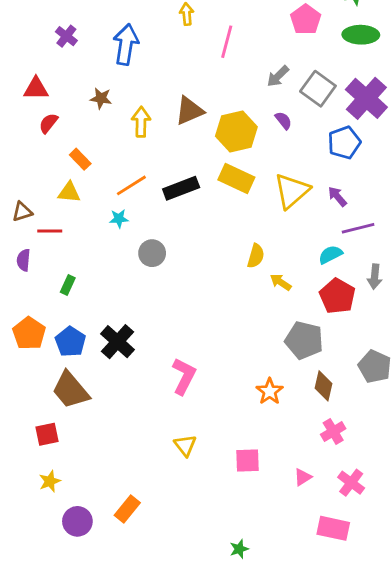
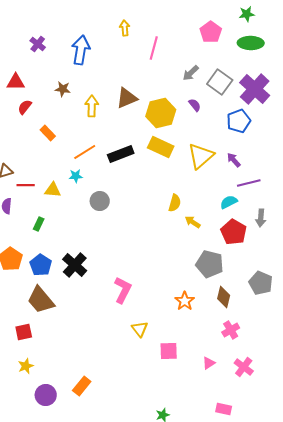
yellow triangle: (69, 192) -> (53, 190), moved
yellow triangle: (185, 445) -> (140, 329), moved
pink rectangle: (333, 528) -> (224, 409), moved, size x0.7

